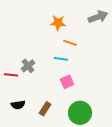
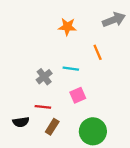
orange line: (70, 43) -> (98, 52), moved, turned 48
gray cross: (28, 66) -> (44, 77), moved
red line: (11, 75) -> (43, 107), moved

